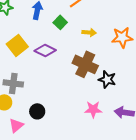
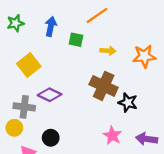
green square: (60, 22) -> (76, 40), turned -32
purple diamond: (45, 50) -> (50, 95), moved
pink star: (93, 109) -> (112, 136), turned 30

